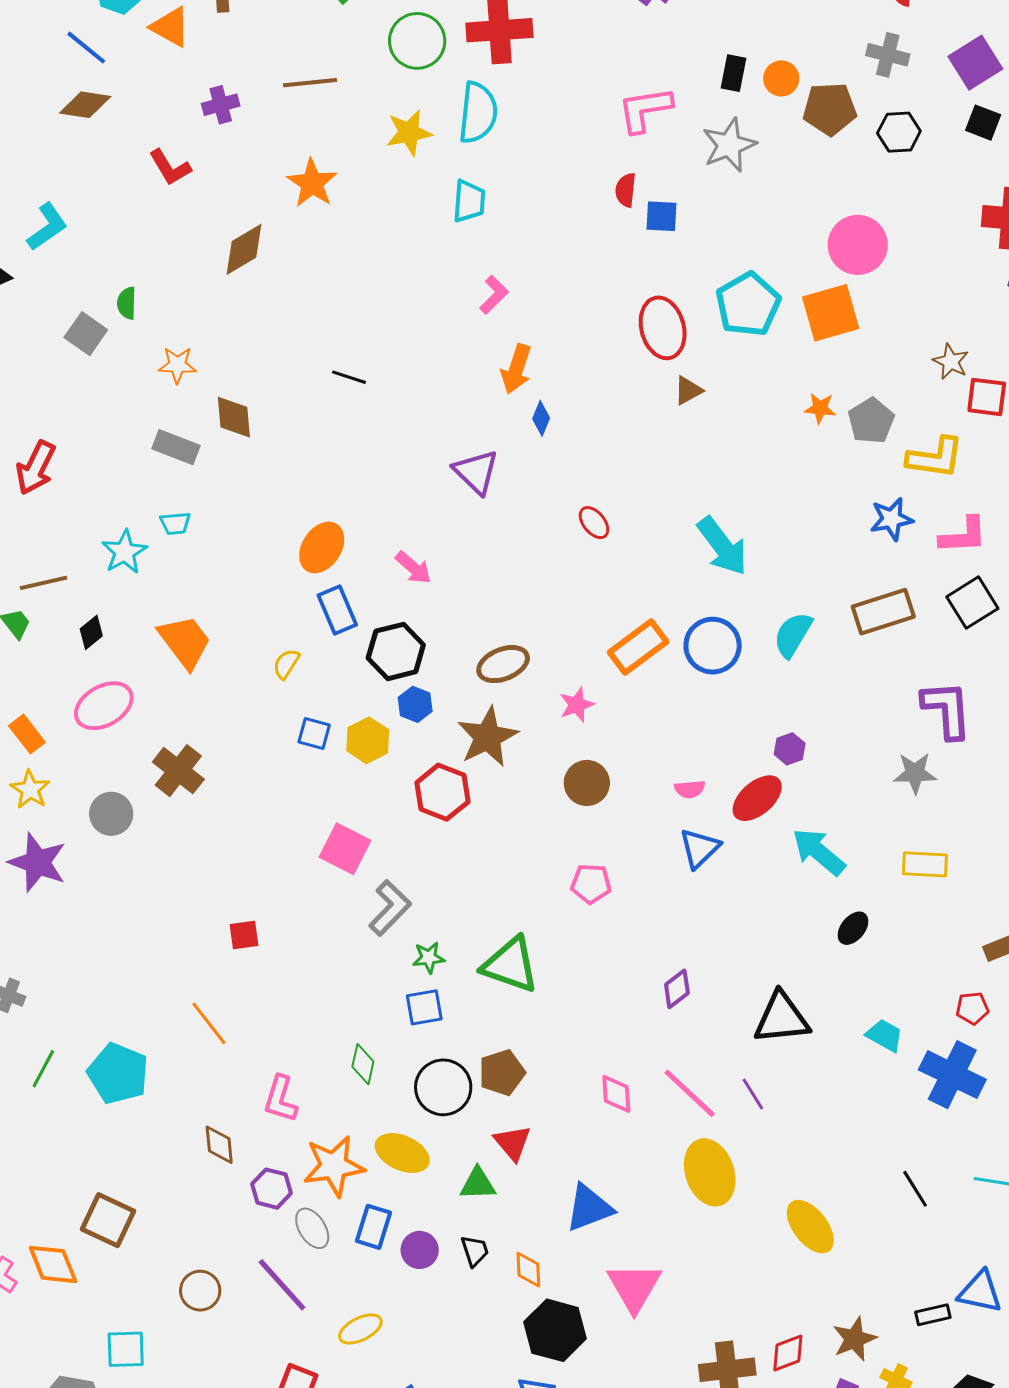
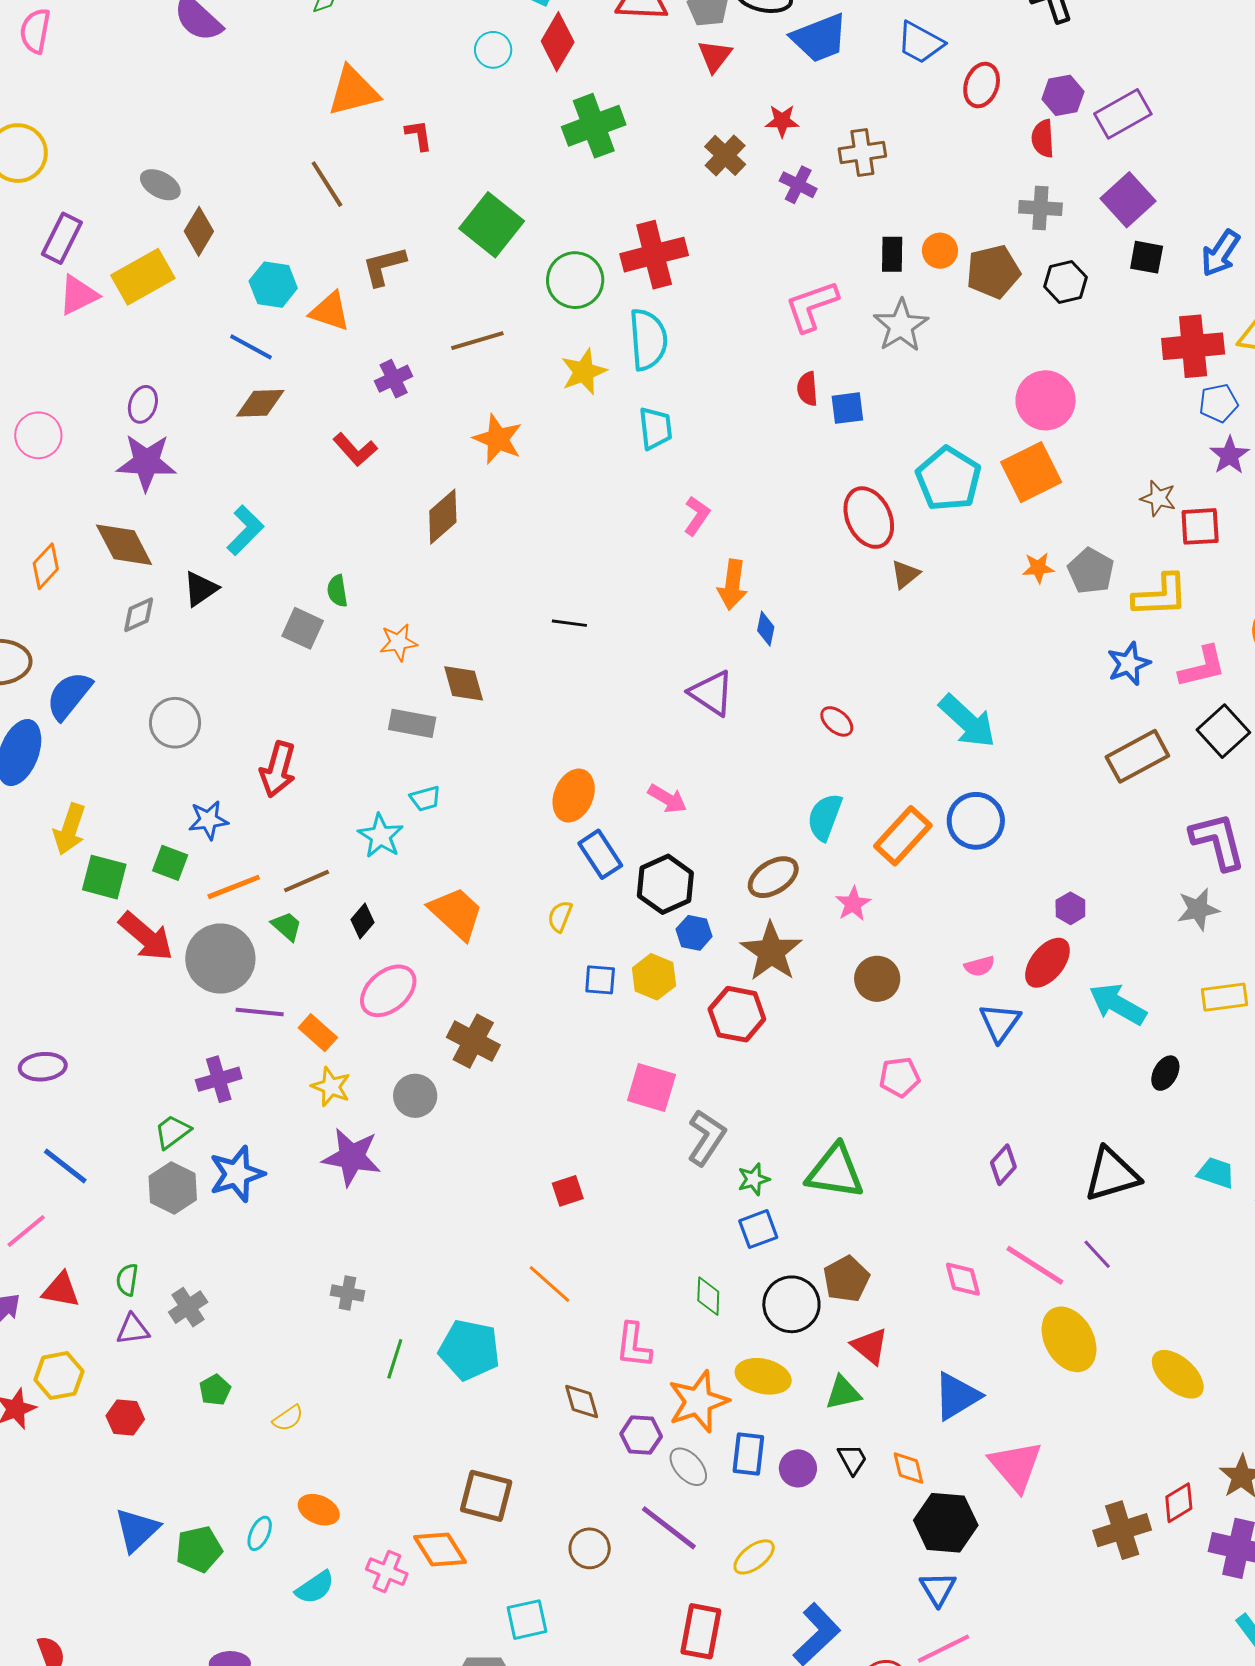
cyan semicircle: (793, 635) -> (825, 817), moved

